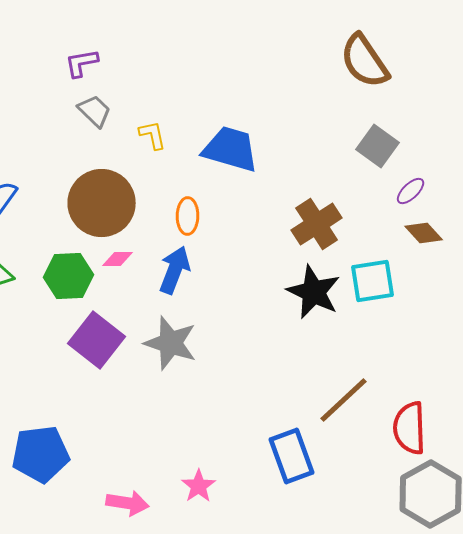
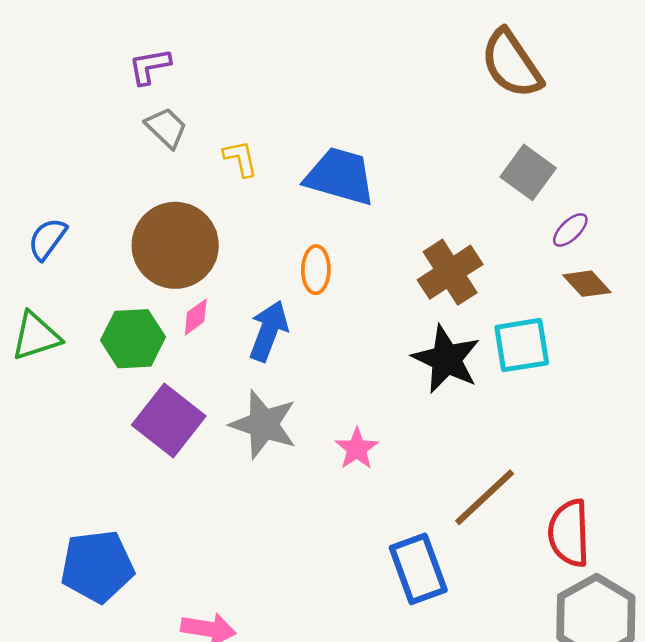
orange ellipse: (188, 216) -> (316, 270), moved
pink diamond: (118, 259) -> (196, 317), turned -36
pink star: (199, 486) -> (357, 449), moved

